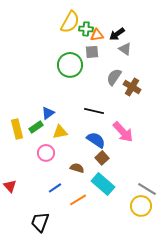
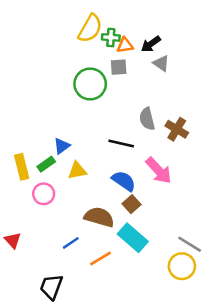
gray semicircle: (114, 77) -> (147, 119), moved, turned -48
brown cross: (132, 87) -> (177, 129), moved
pink circle: (46, 153) -> (44, 194), moved
brown semicircle: (77, 168) -> (99, 217), size x1.6

